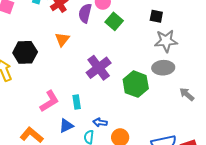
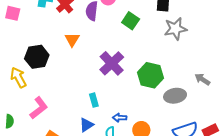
green square: (114, 21) -> (131, 21), moved
gray ellipse: (163, 68) -> (175, 96), moved
pink L-shape: (49, 101) -> (39, 108), moved

